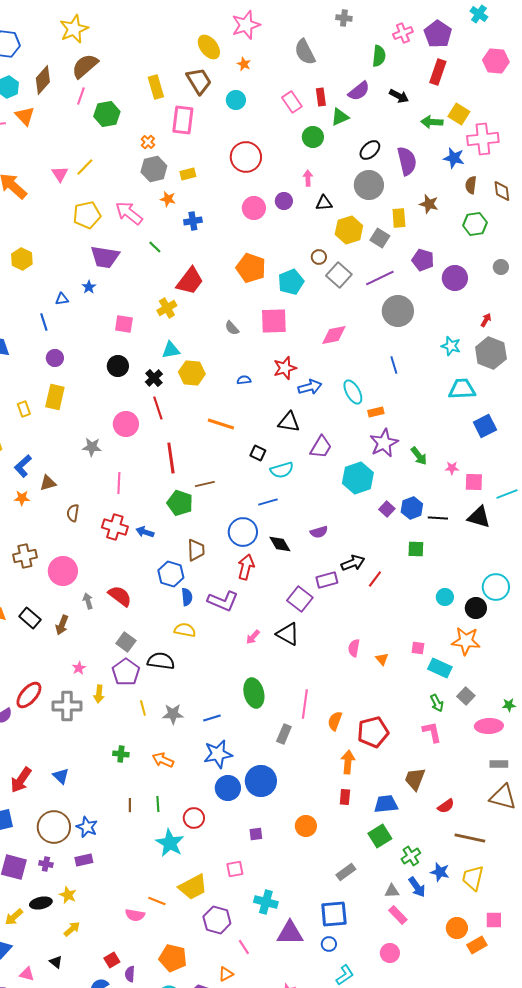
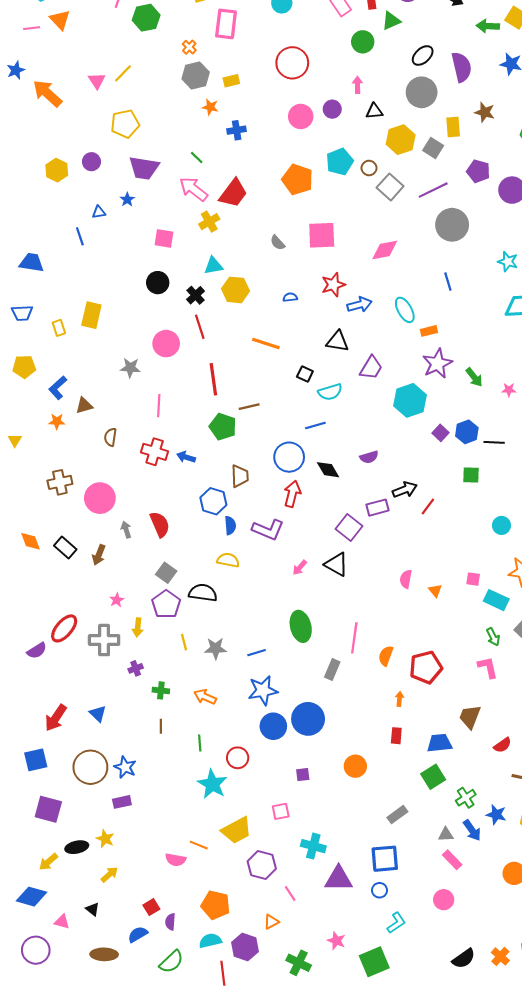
pink arrow: (129, 213) -> (193, 189), moved
cyan pentagon: (291, 282) -> (340, 162), moved
purple circle: (55, 358) -> (91, 162), moved
red semicircle: (120, 596) -> (160, 524), turned 30
orange arrow: (348, 762) -> (399, 699), size x0.6
brown line: (130, 805) -> (161, 726), moved
purple cross: (46, 864) -> (136, 668), moved, turned -32

